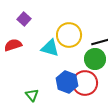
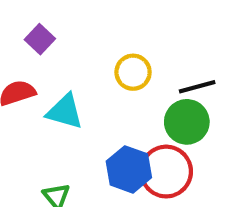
yellow circle: (69, 35) -> (133, 72), size x0.7
cyan triangle: (50, 48) -> (65, 112), moved

